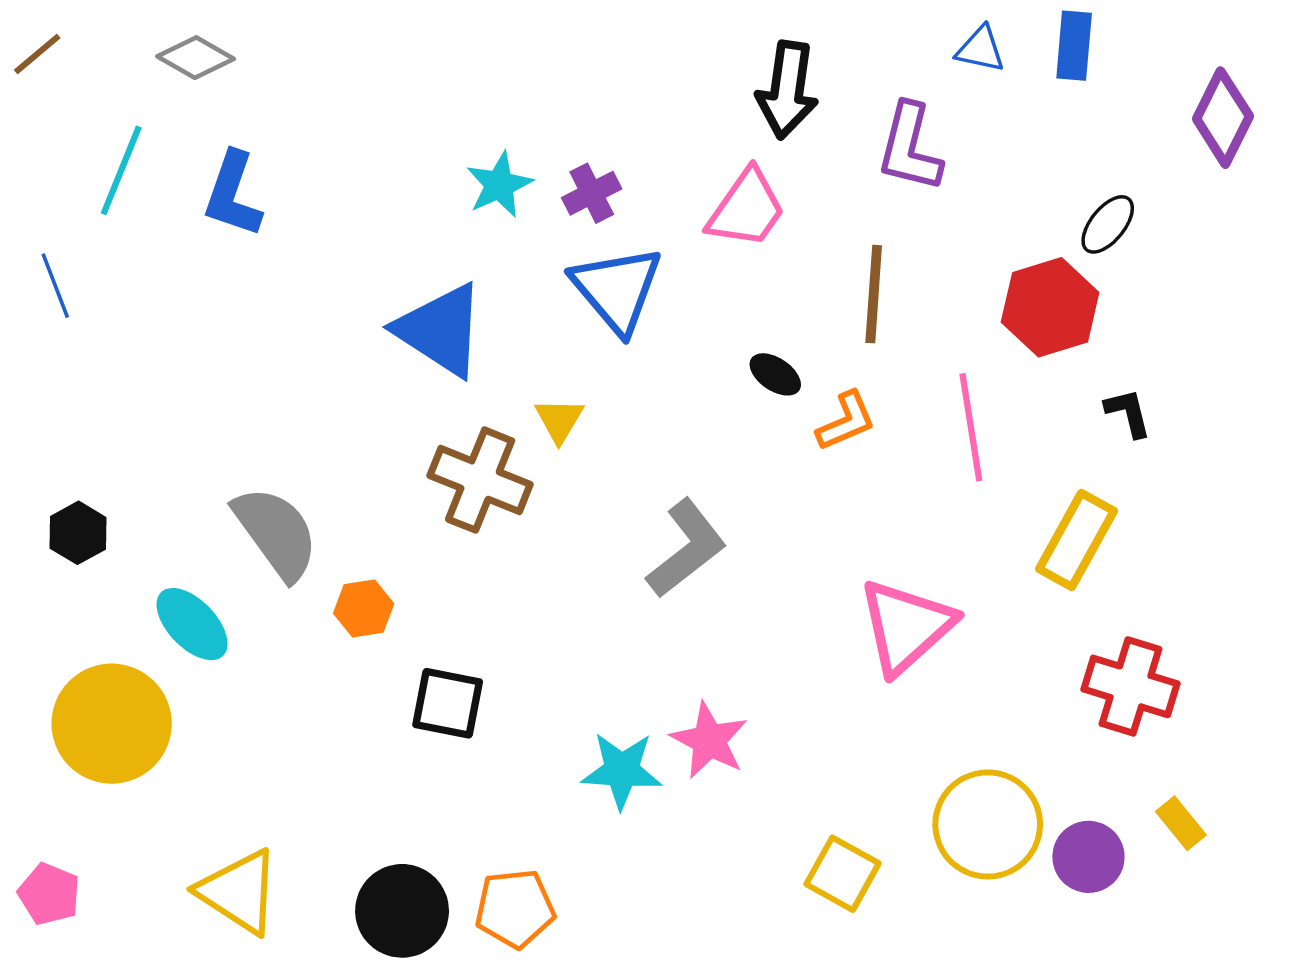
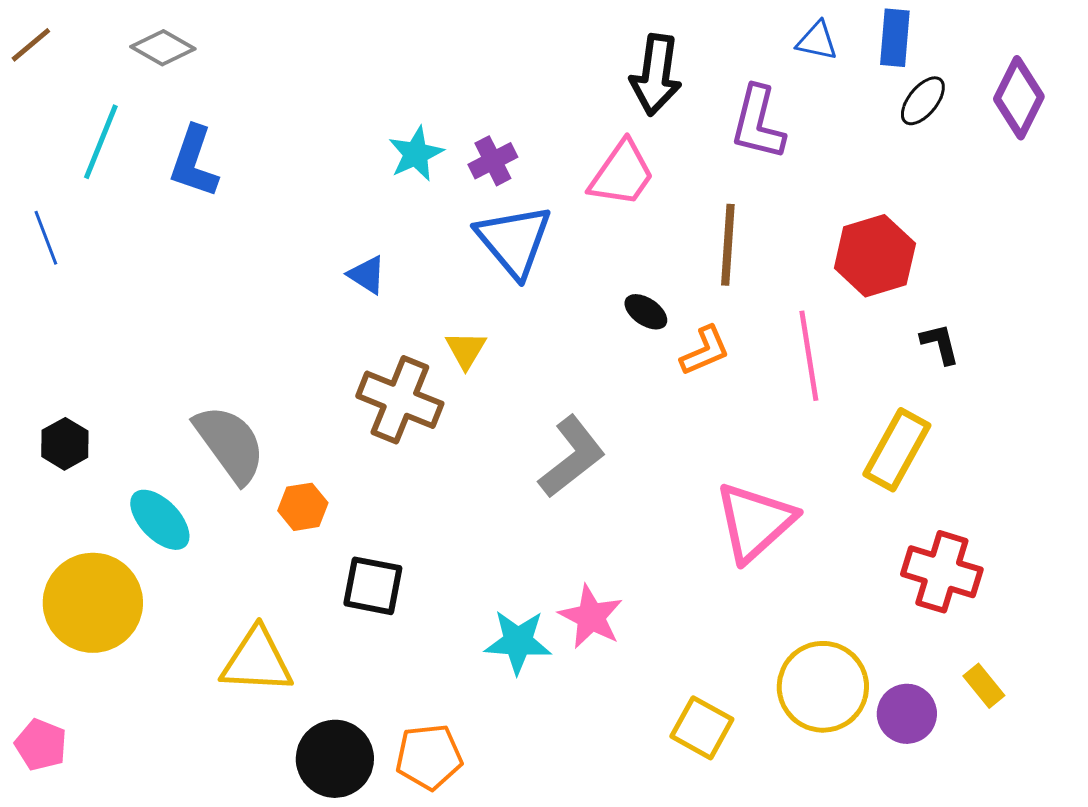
black ellipse: (1108, 224) -> (923, 101), moved
blue triangle: (440, 330) -> (367, 275), size x0.5
yellow triangle: (239, 892) -> (257, 661), moved, turned -30

